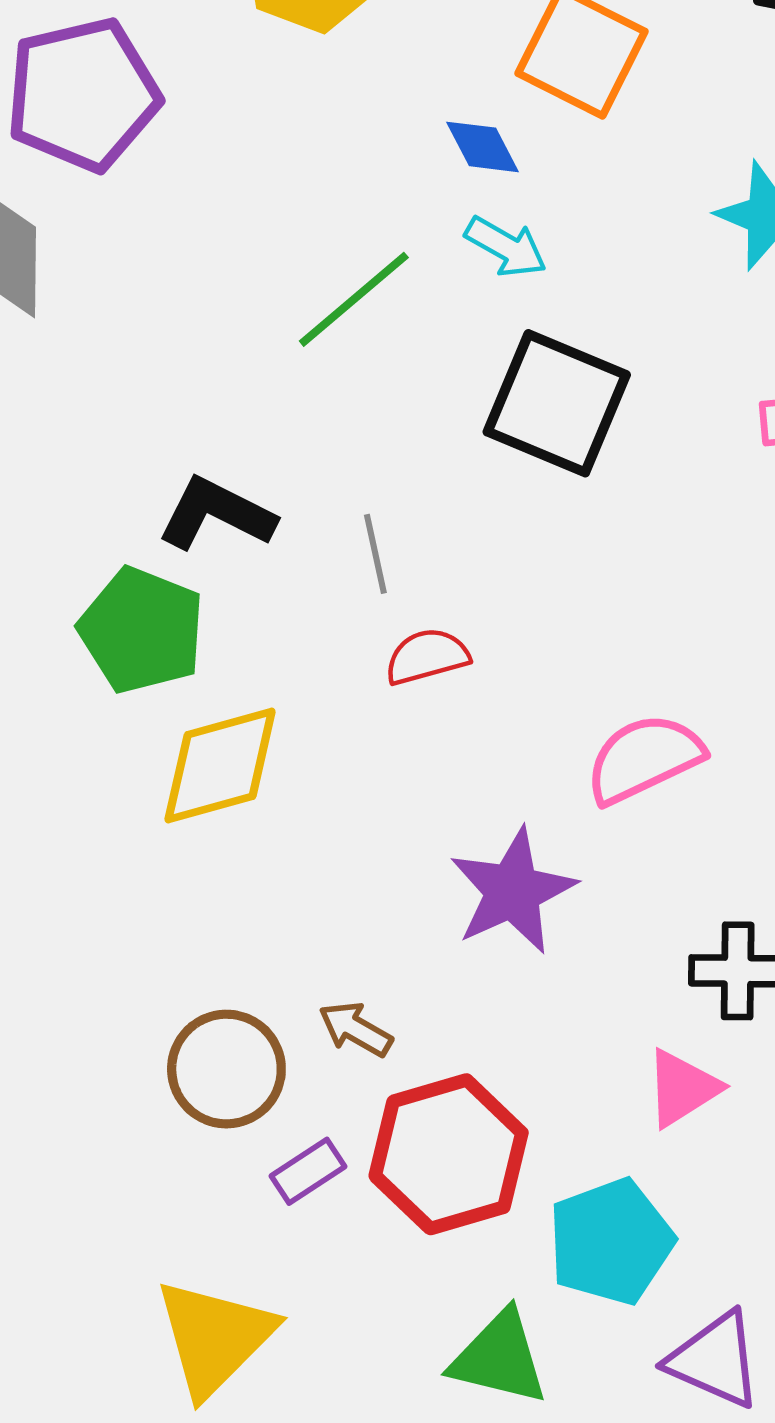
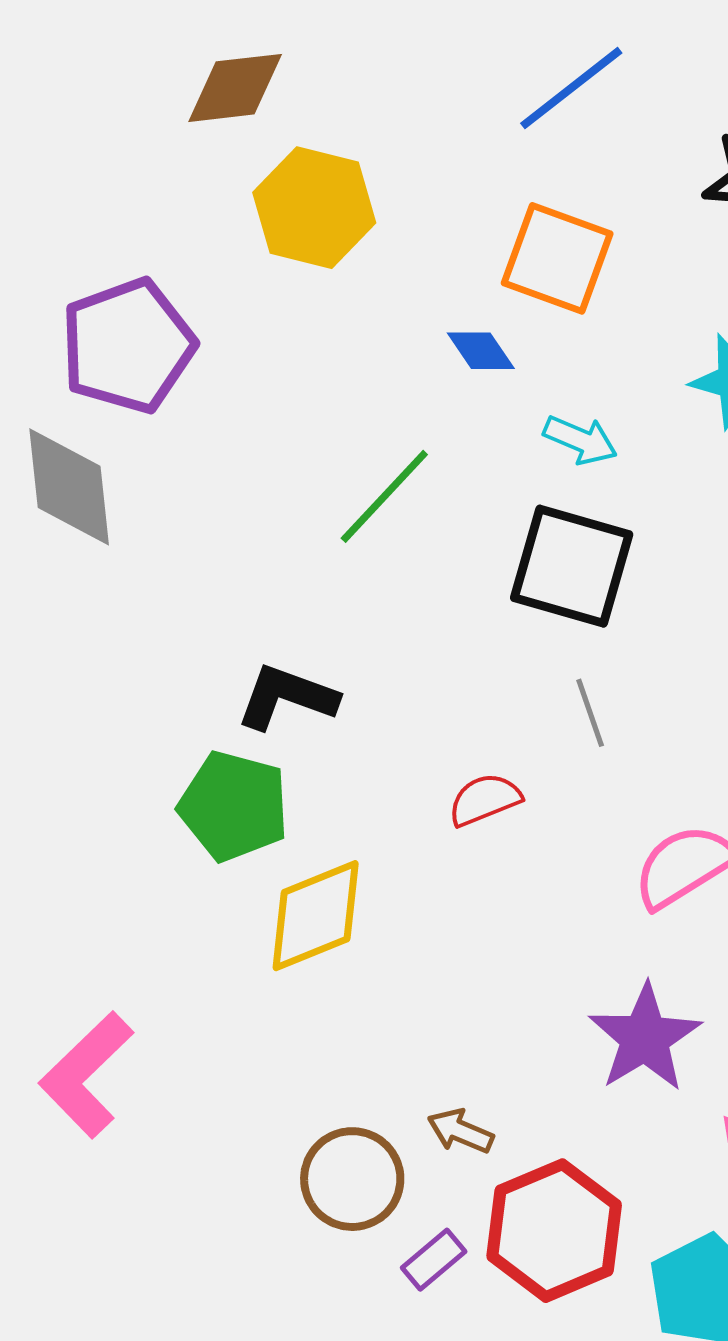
cyan arrow: (506, 247) -> (580, 440), moved
gray line: (375, 554) -> (590, 713), moved
purple star: (513, 891) -> (645, 1038), moved

